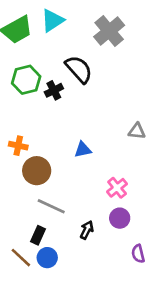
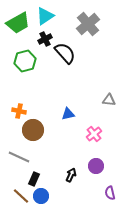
black cross: (54, 90) -> (45, 39), moved
pink cross: (117, 188) -> (94, 134), moved
gray line: (51, 206) -> (19, 157), moved

